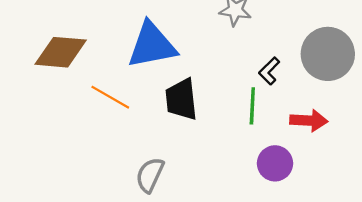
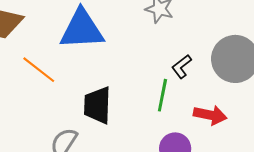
black trapezoid: (181, 99) -> (97, 105), moved

